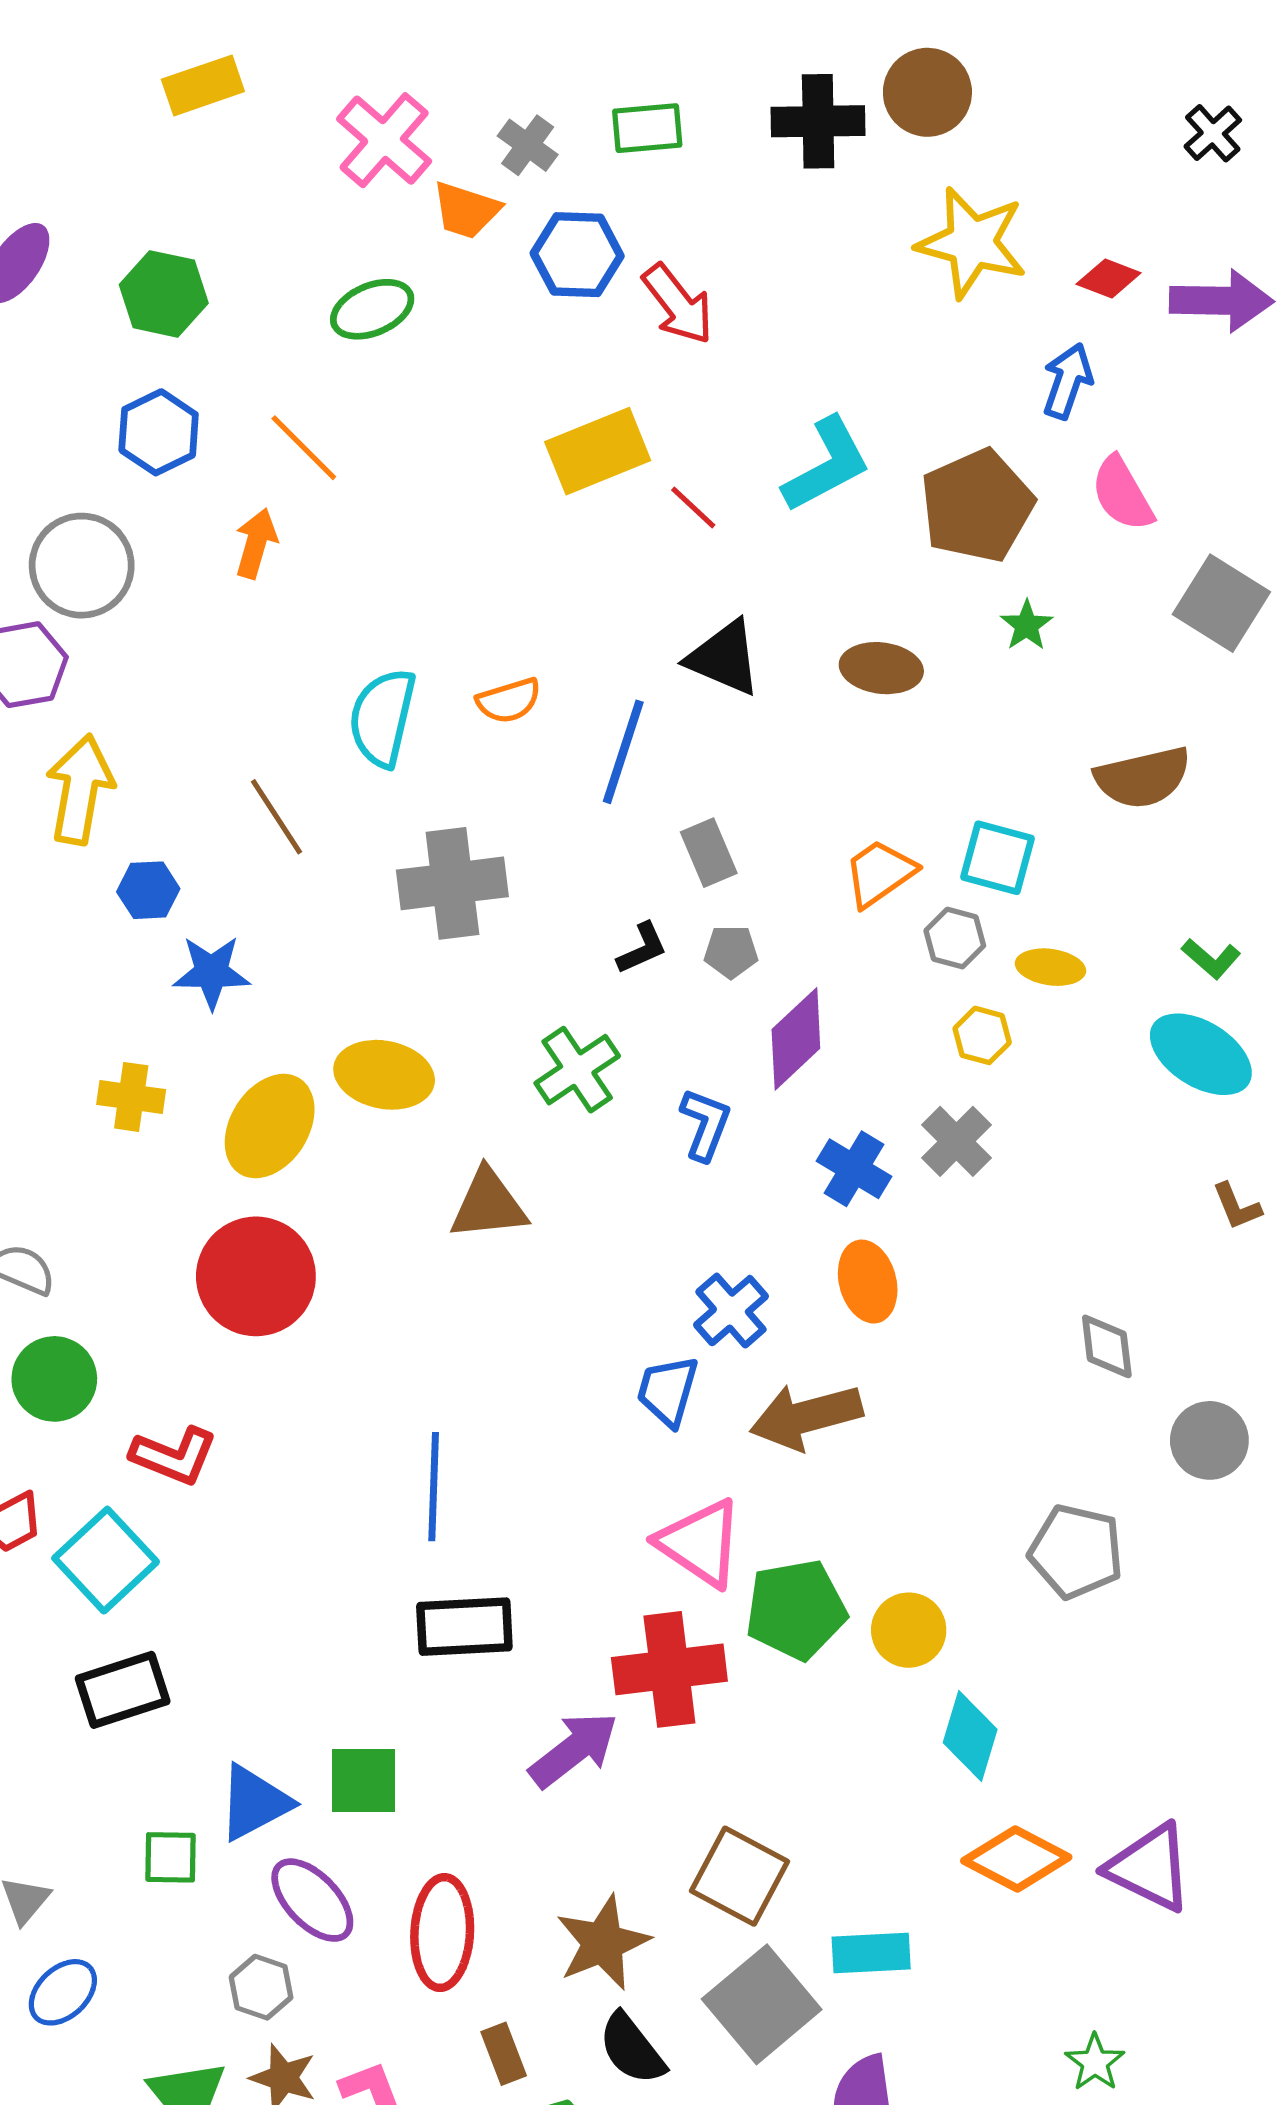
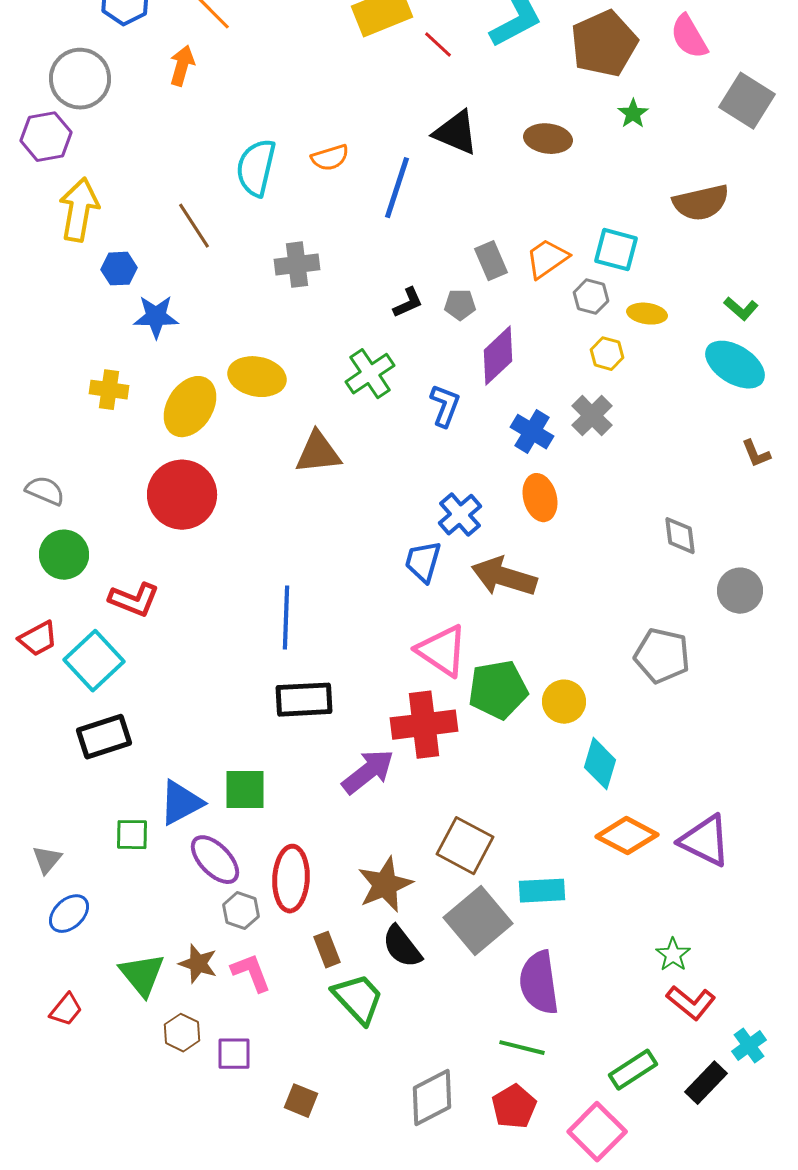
gray rectangle: (709, 853) -> (491, 261), moved
gray cross: (452, 883) -> (297, 265), size x0.7
brown arrow: (806, 1417) -> (504, 577), turned 32
gray hexagon: (261, 1987) -> (241, 911), moved

